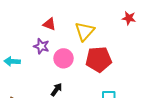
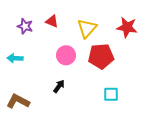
red star: (129, 18) -> (127, 27), moved, size x1.5
purple star: (41, 46) -> (25, 26), moved

